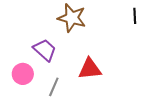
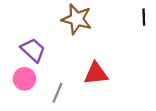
purple trapezoid: (45, 50) -> (33, 50), moved

